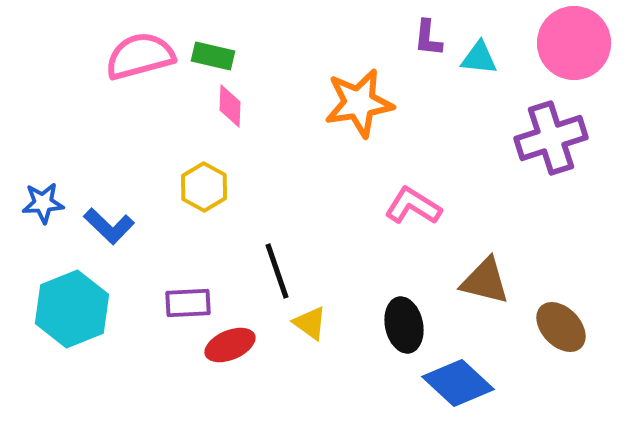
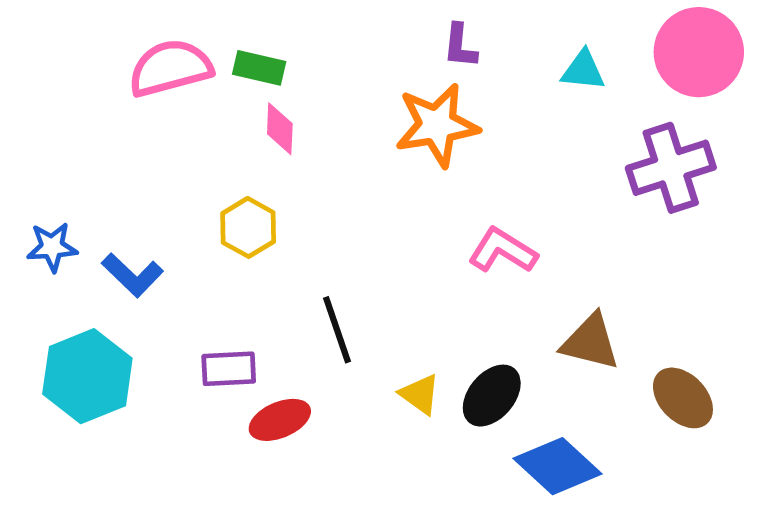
purple L-shape: (428, 38) -> (460, 46), moved
yellow triangle: (310, 323) -> (420, 394), moved
black ellipse: (404, 325) -> (492, 396), turned 52

